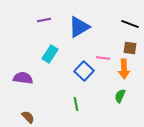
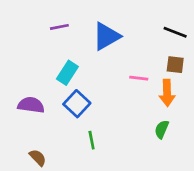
blue square: (84, 71) -> (77, 104), moved
green line: (76, 104) -> (92, 140), moved

